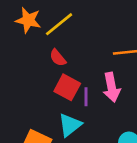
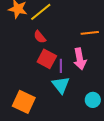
cyan triangle: (70, 125) -> (61, 85), moved, turned -30

